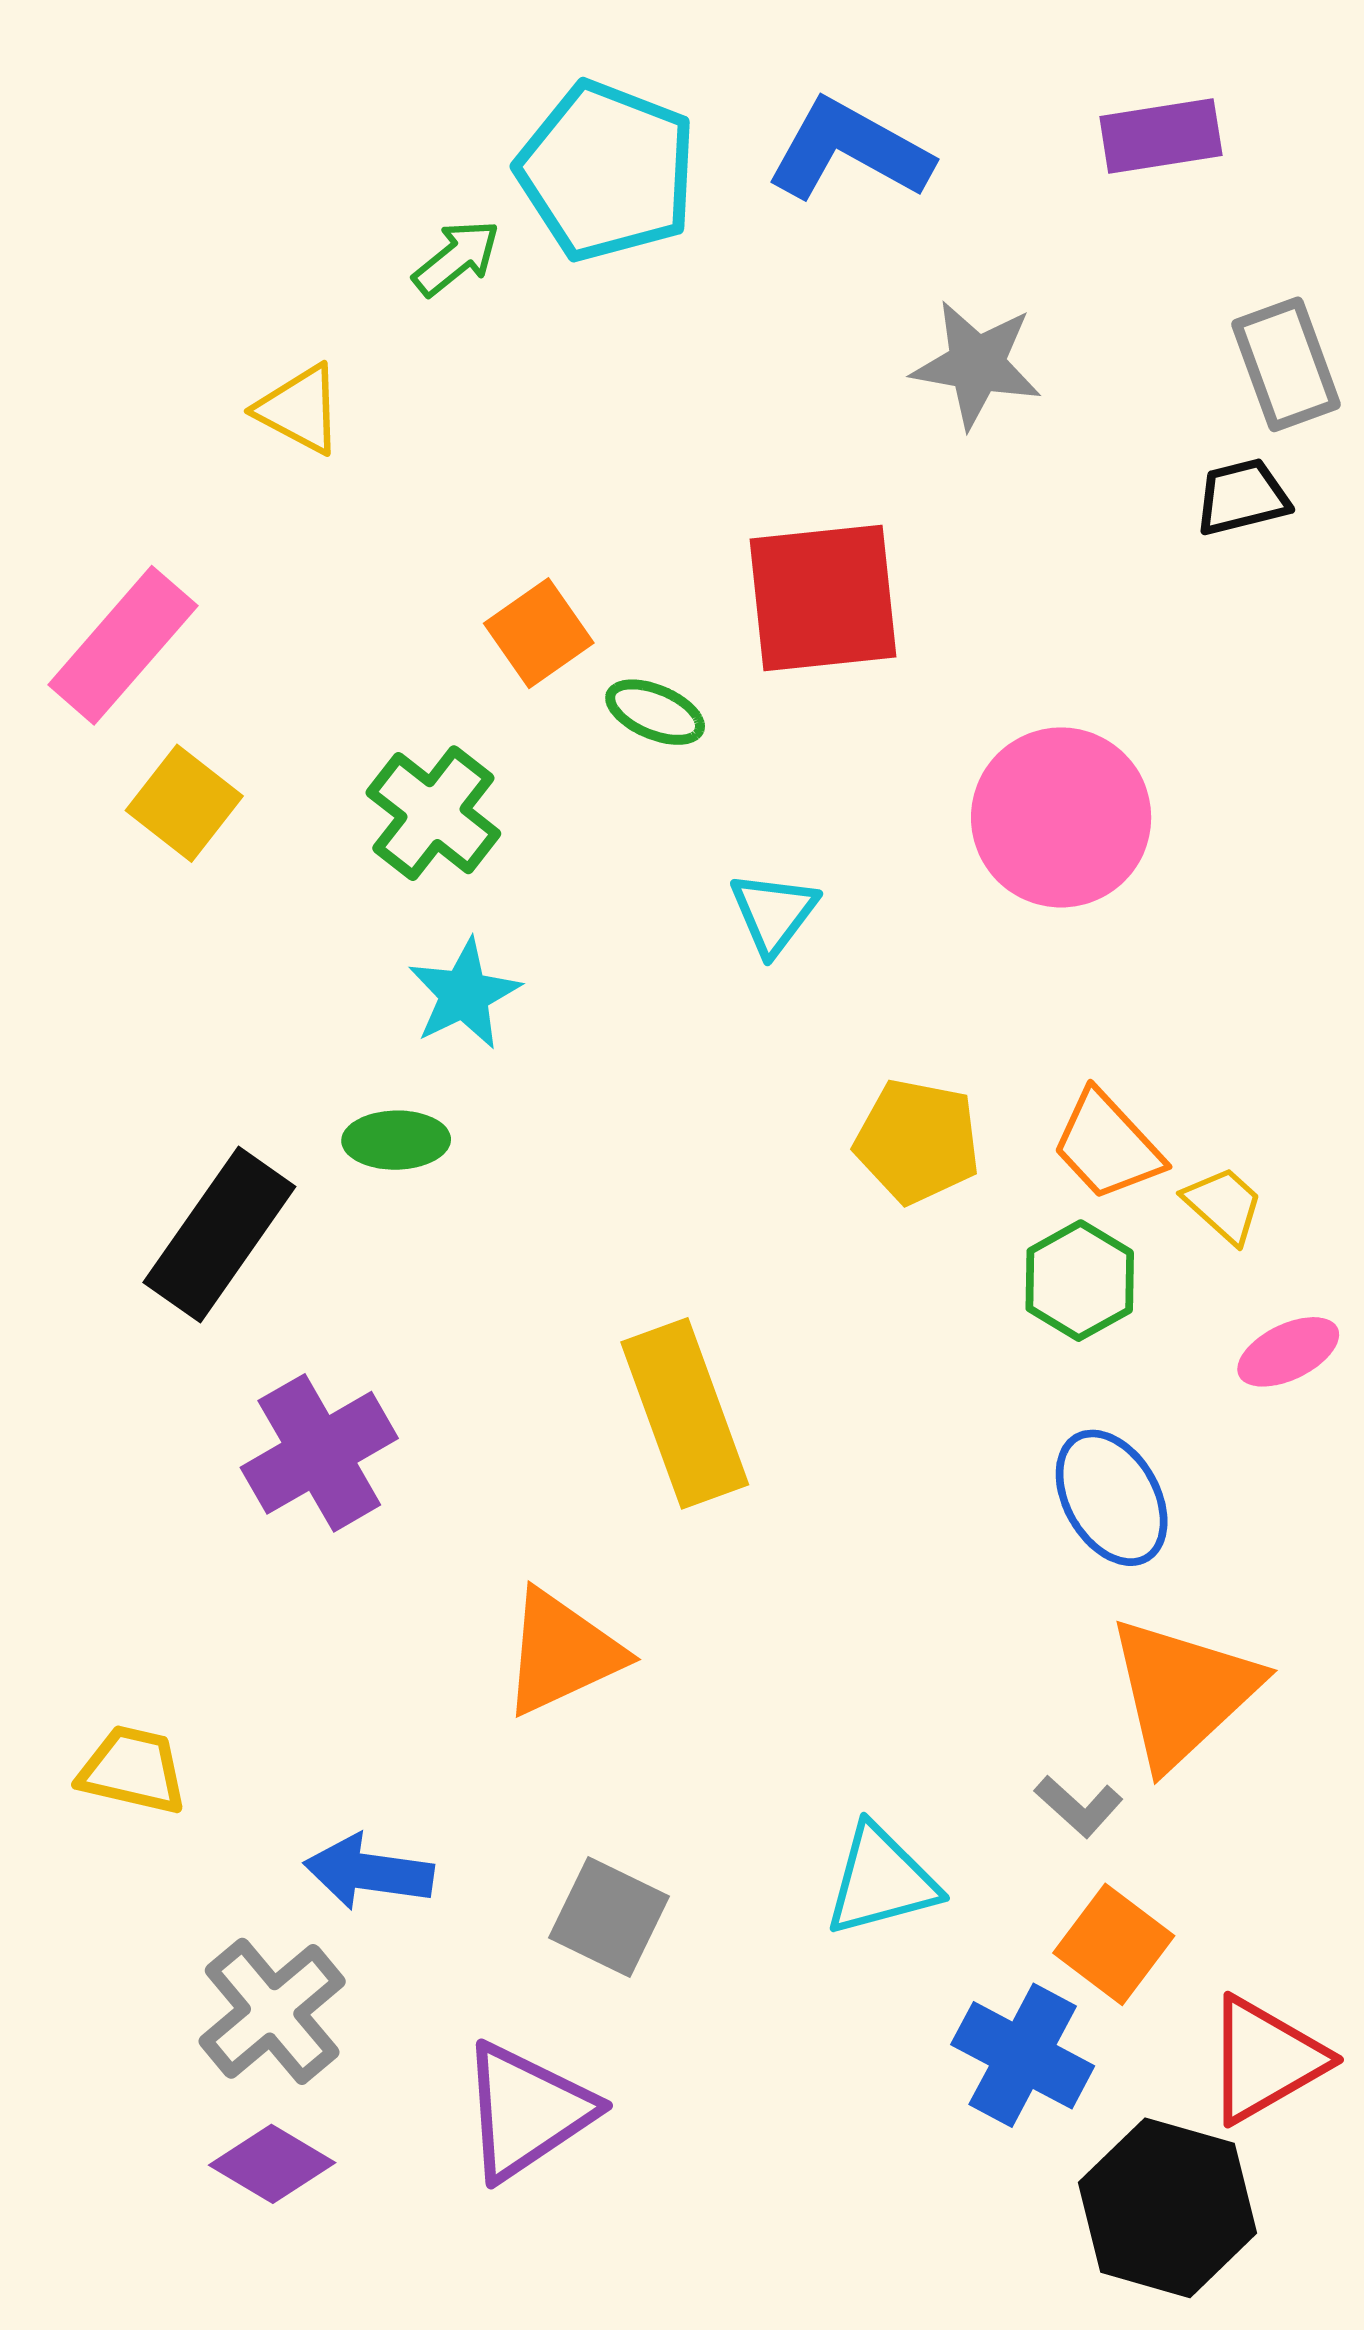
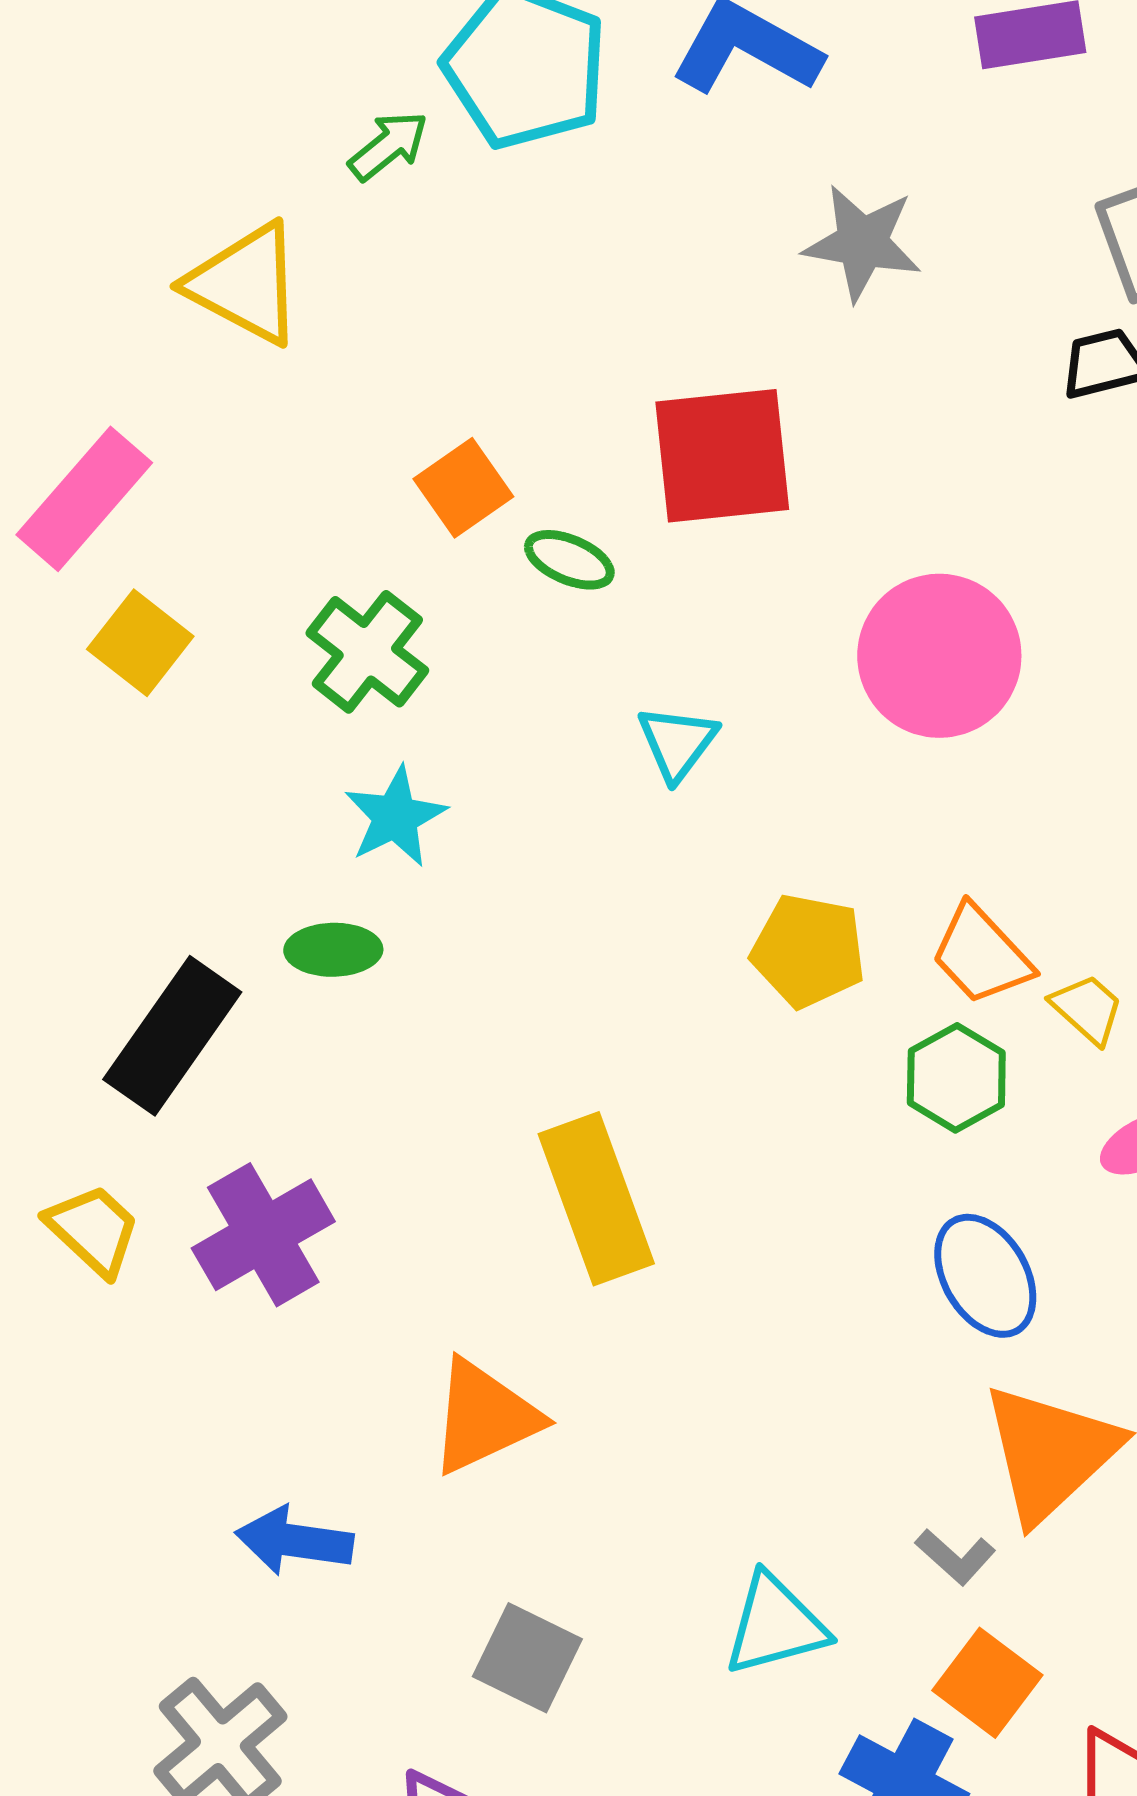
yellow triangle: (300, 409) -> (245, 284), size x1.5
yellow trapezoid: (133, 1770) -> (93, 1230), moved, turned 30
blue arrow: (369, 1872) -> (294, 1541), moved

